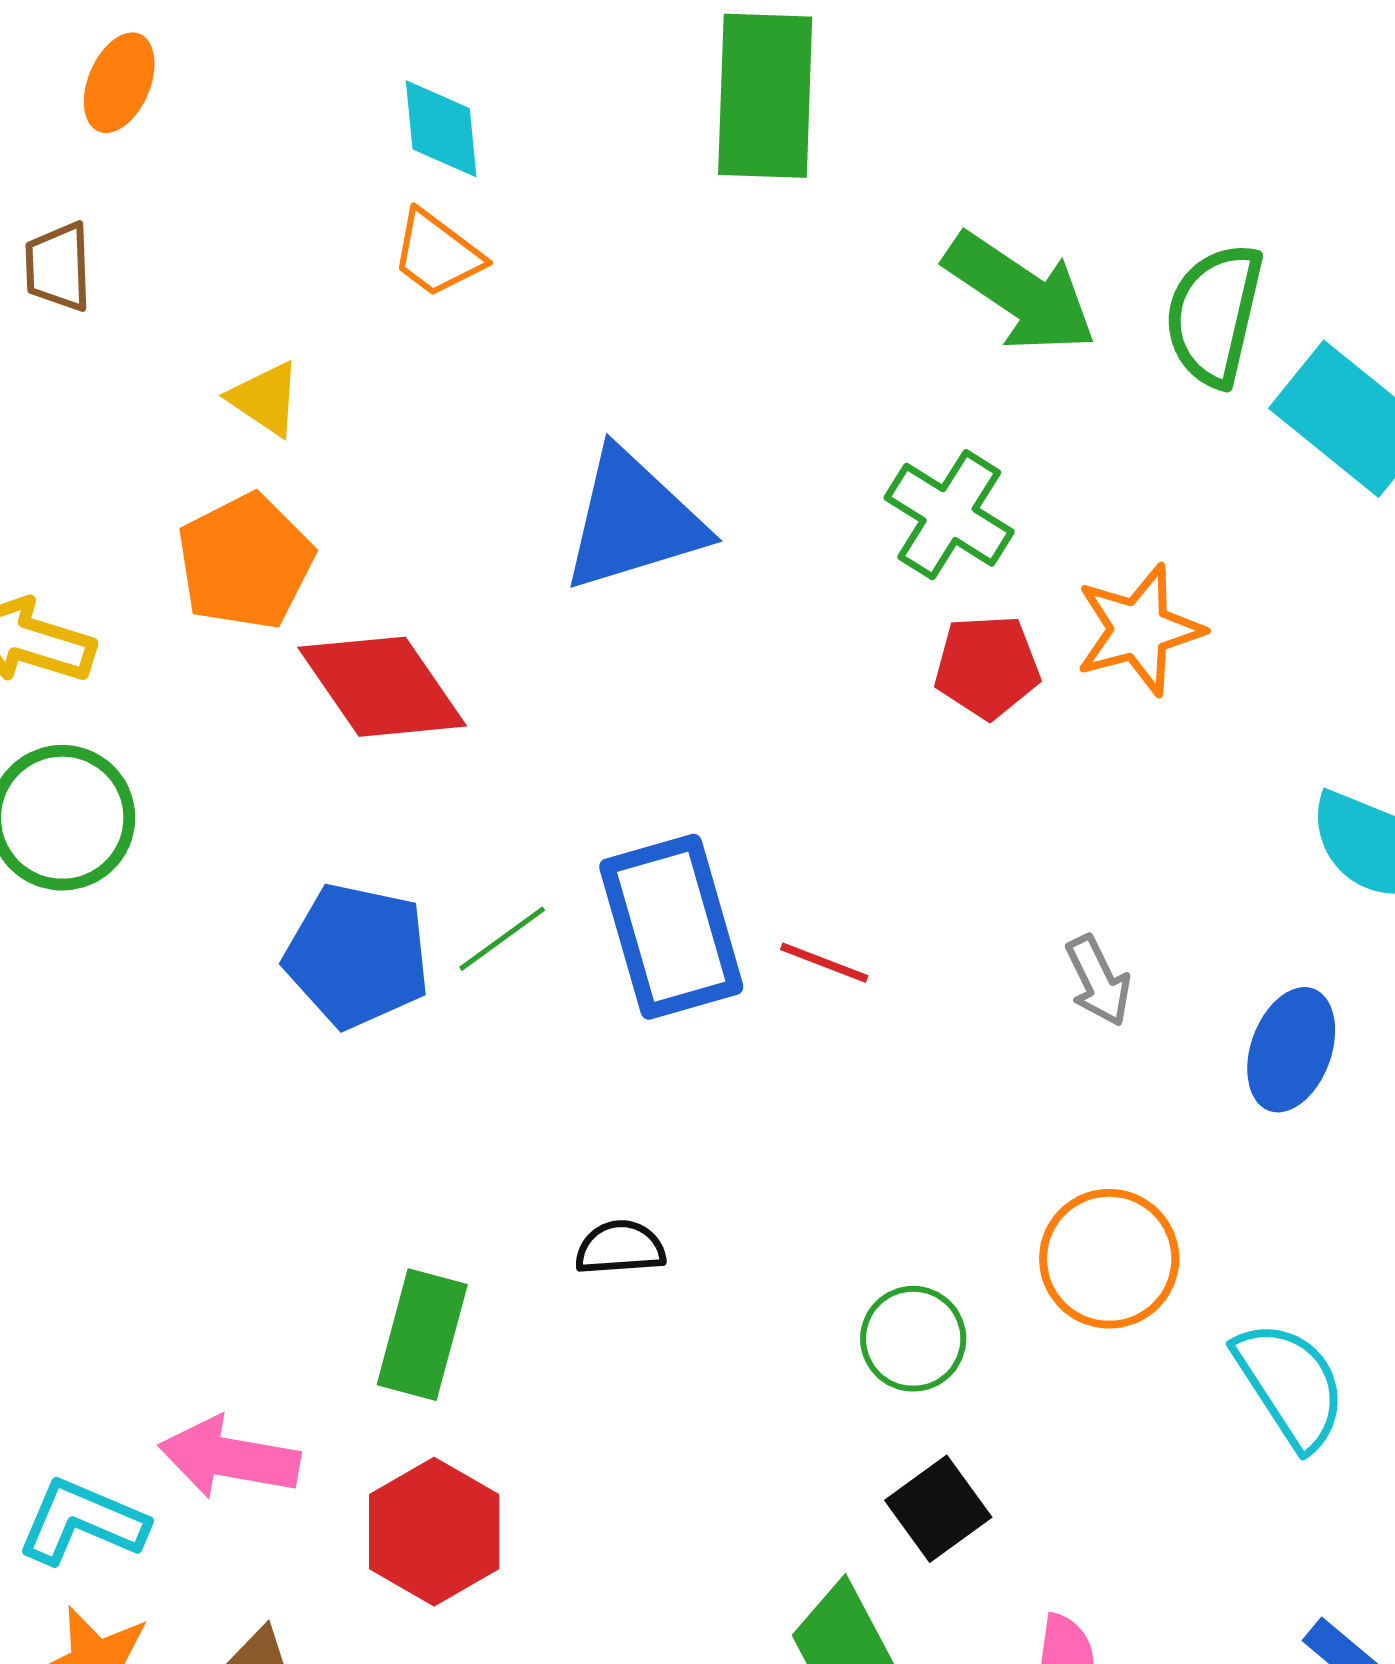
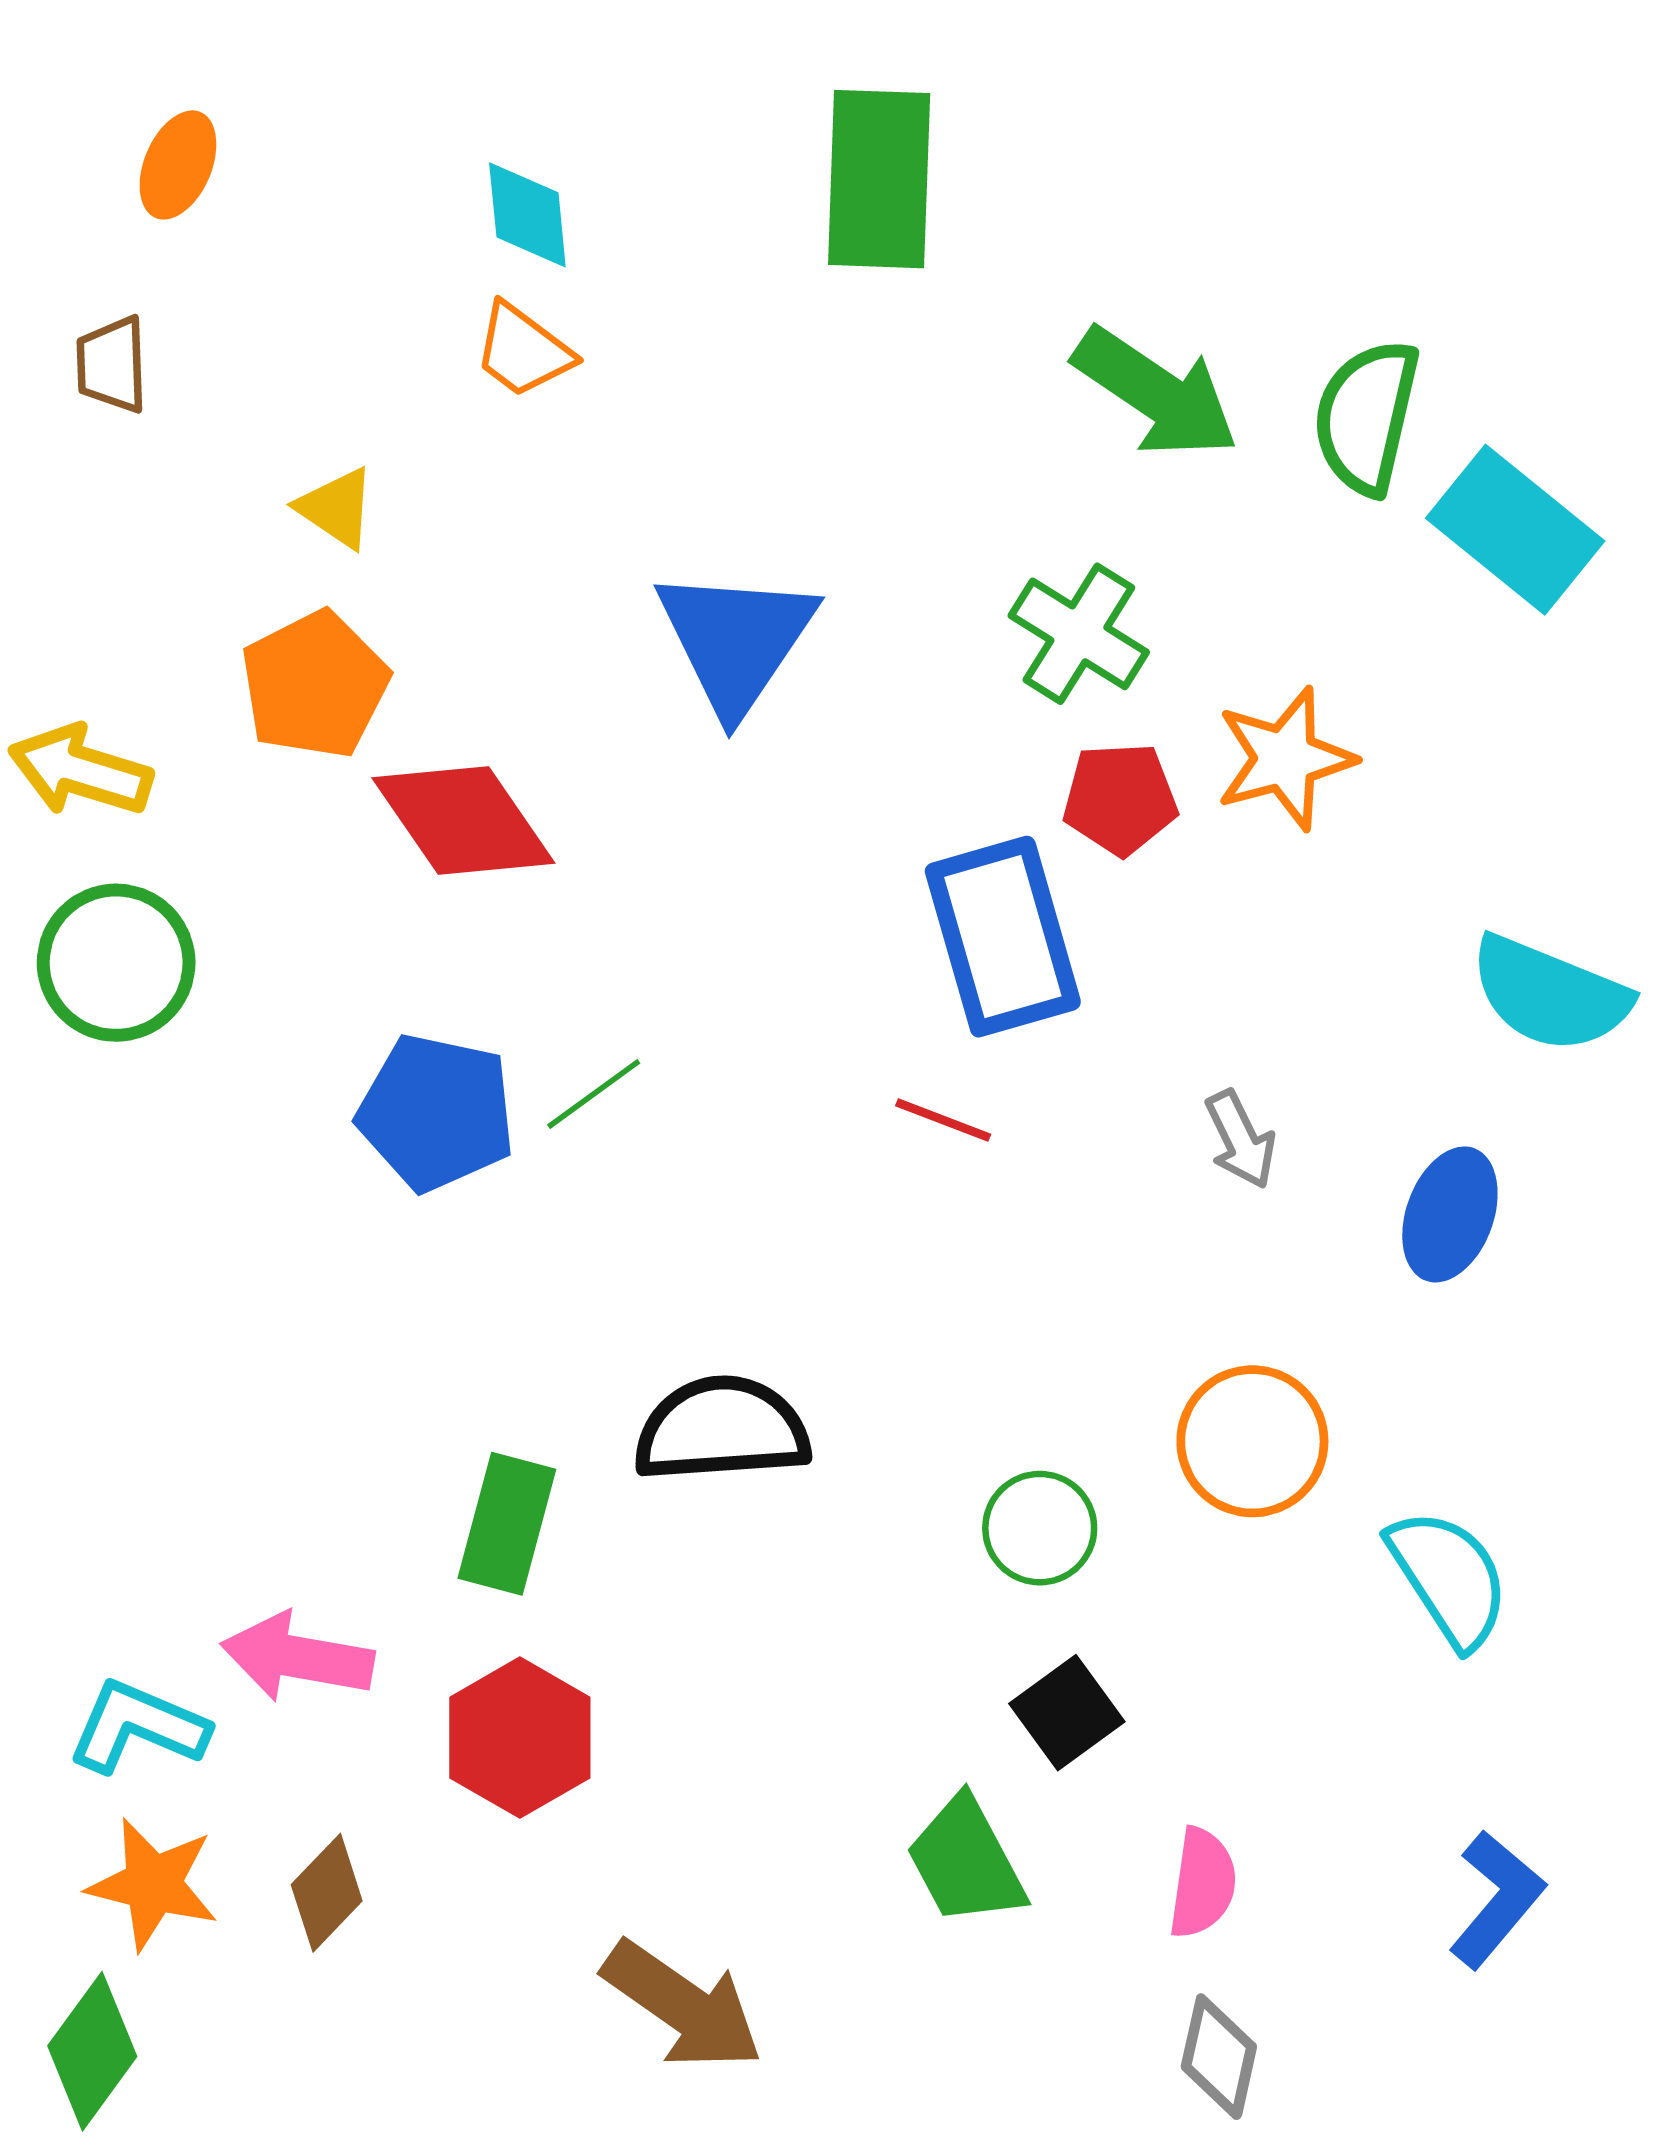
blue triangle: (633, 521) -> (736, 640), turned -39
blue rectangle: (671, 927) -> (1003, 937), moved
black semicircle: (620, 1248) -> (722, 1429), size x1.8

